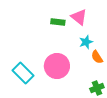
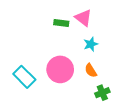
orange semicircle: (97, 57) -> (91, 70), moved

